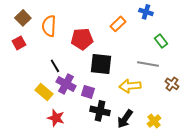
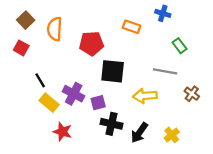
orange rectangle: (118, 24) -> (132, 27), turned 63
red square: (19, 43) -> (21, 48), turned -32
black line: (55, 66) -> (40, 80), moved
purple square: (88, 92) -> (98, 103), turned -32

